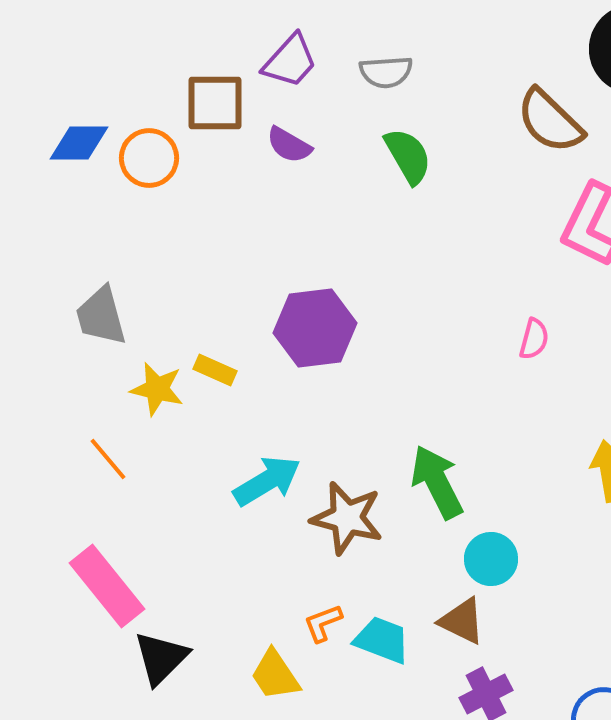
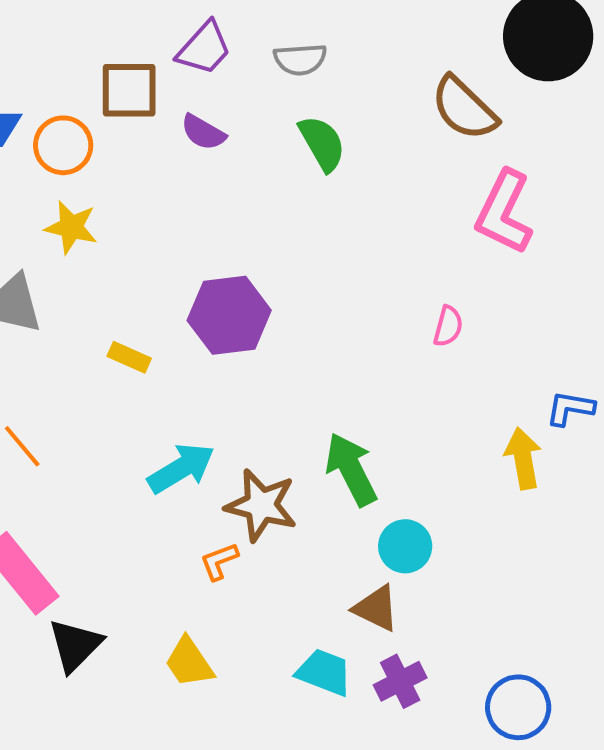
yellow star: (157, 389) -> (71, 227), moved
orange L-shape: (323, 623) -> (219, 561), moved
cyan trapezoid: (382, 640) -> (324, 672), moved

